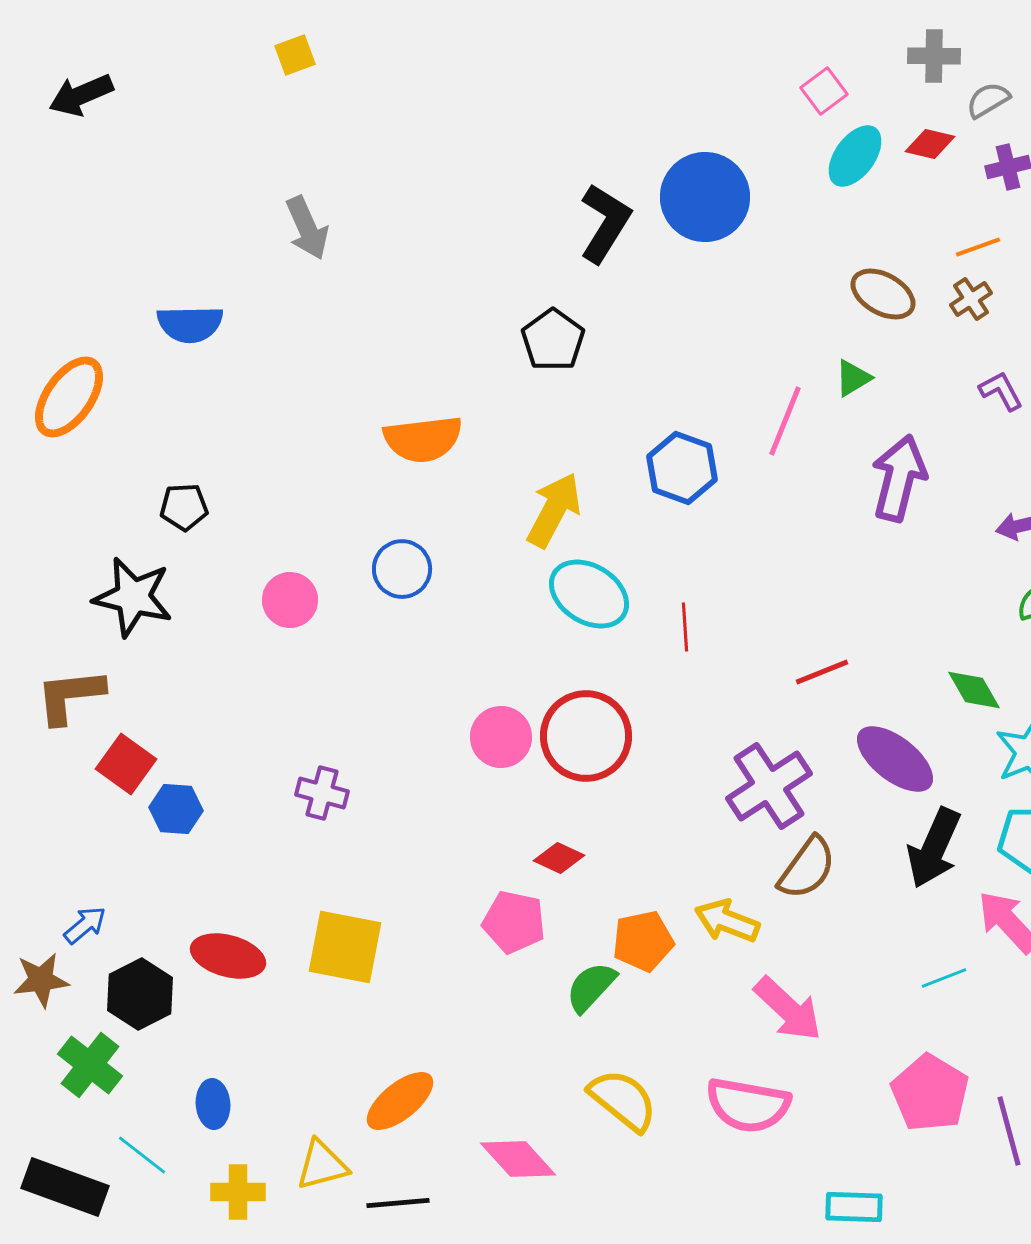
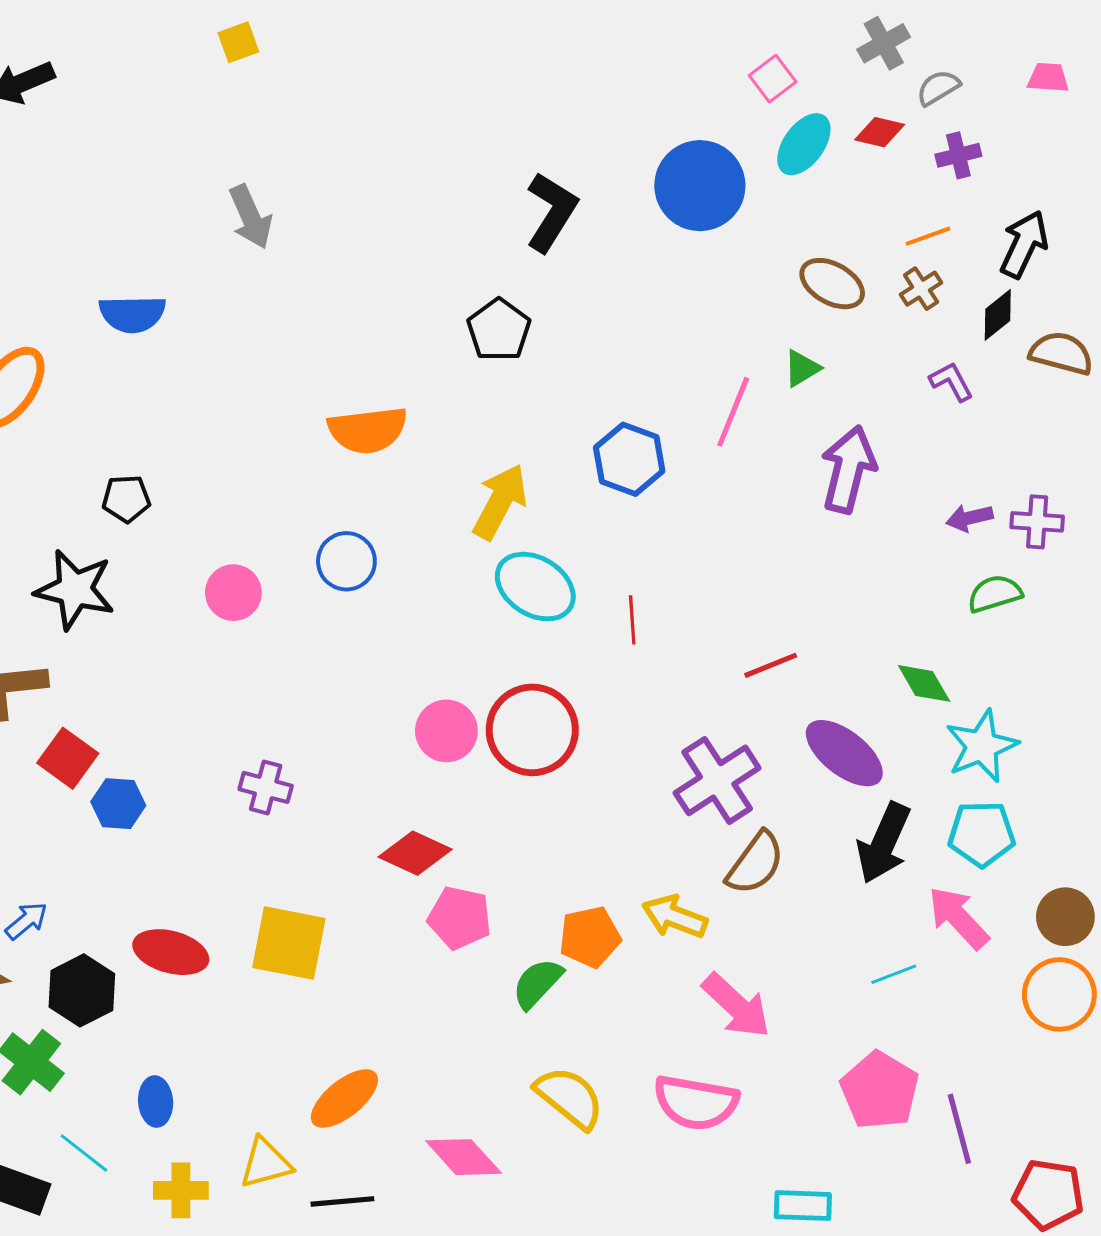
gray cross: (934, 56) -> (884, 43), turned -30
blue circle: (705, 197) -> (700, 186), moved
red diamond: (559, 858) -> (415, 853), moved, size x1.4

